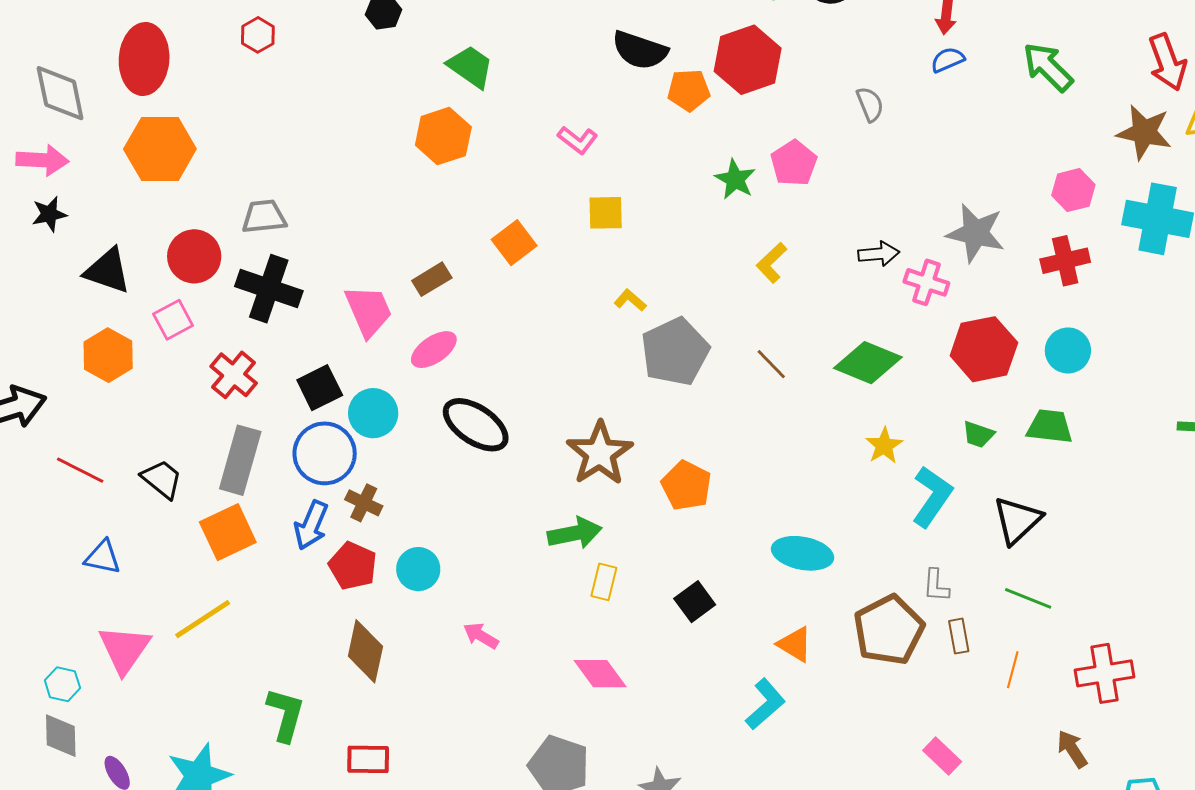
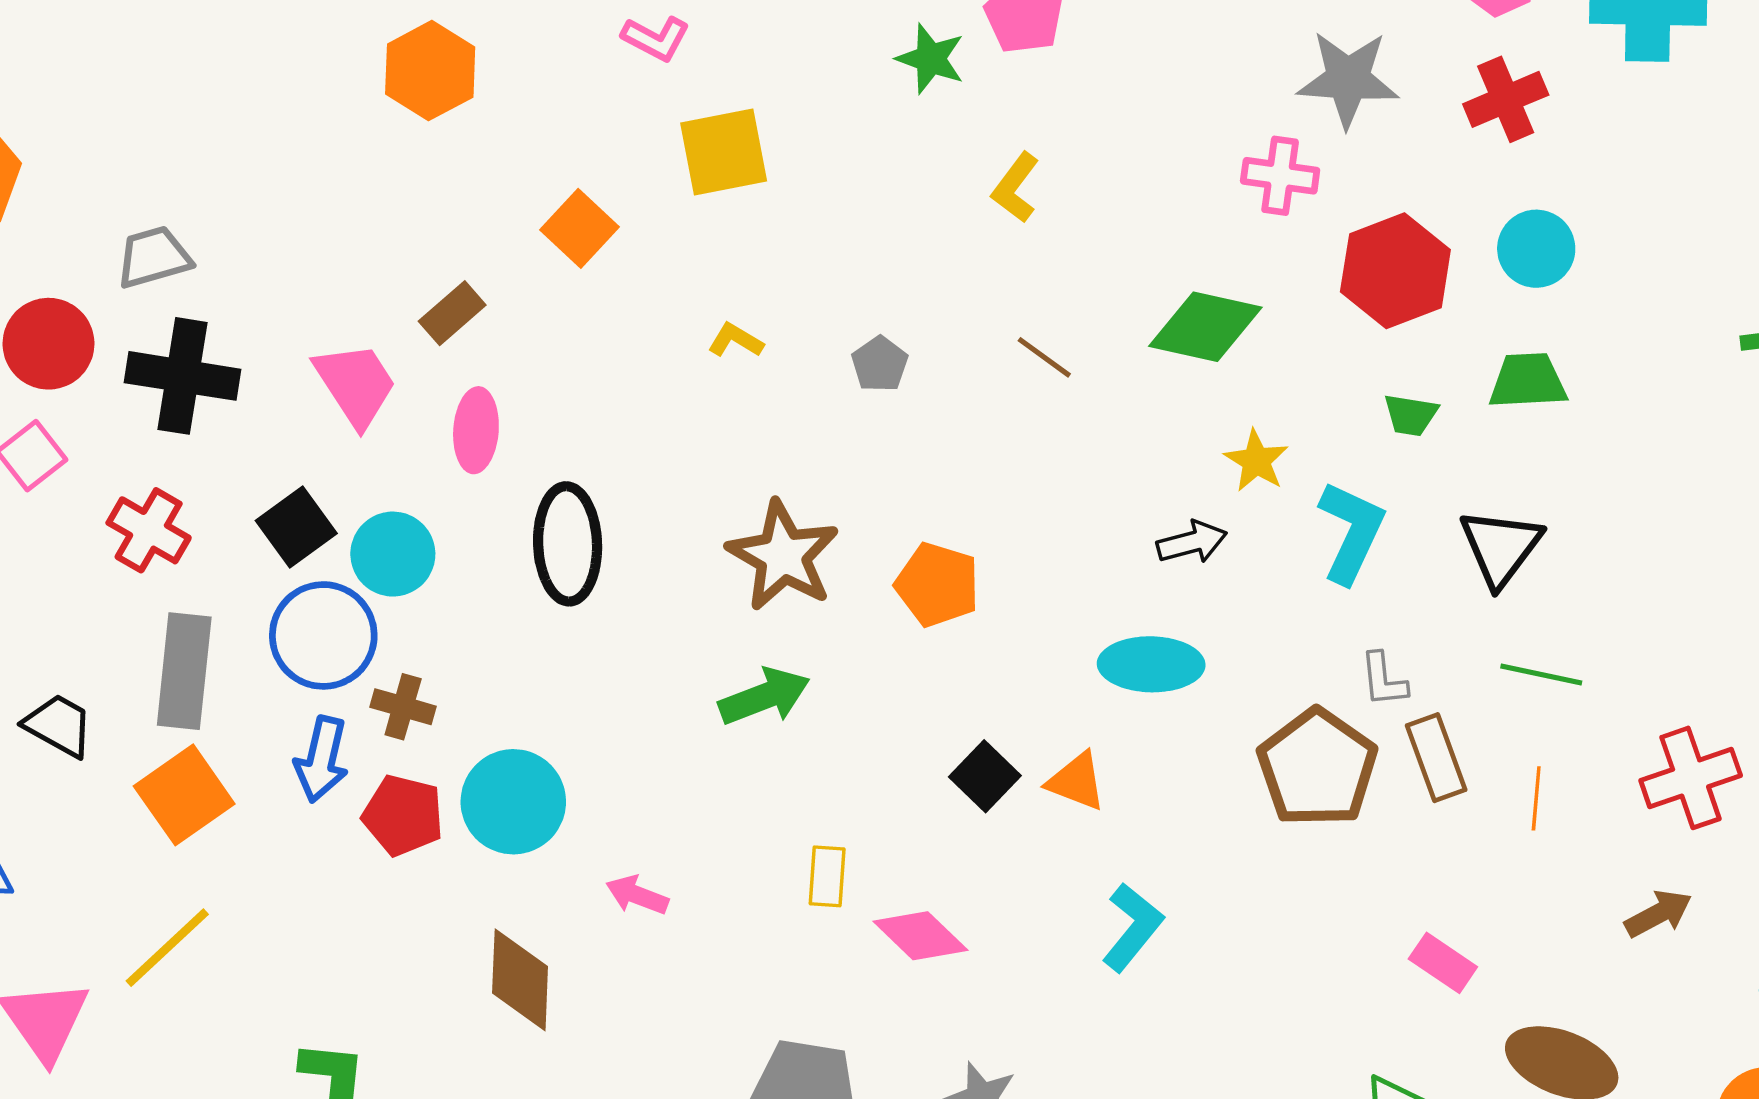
yellow square: (606, 213) -> (724, 152), size x1.4
black arrow: (879, 254) -> (1192, 542), moved
yellow L-shape: (630, 300) -> (736, 340), moved
pink ellipse: (434, 350) -> (476, 430), turned -42
gray pentagon: (675, 352) -> (880, 364), size x0.5
black ellipse: (476, 425) -> (568, 544), turned 64
cyan circle: (418, 569) -> (513, 802), size x1.4
yellow rectangle: (604, 582) -> (827, 876), moved
brown rectangle: (959, 636) -> (1436, 758), size x1.4
orange triangle: (795, 644) -> (1077, 781), moved
brown diamond: (365, 651) -> (520, 980), moved
pink diamond: (600, 674) -> (920, 936), moved
brown arrow: (1072, 749) -> (1658, 914), turned 105

